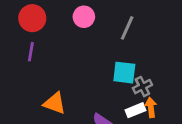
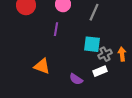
purple line: (31, 52) -> (56, 29), moved
orange arrow: (151, 107) -> (122, 54), moved

